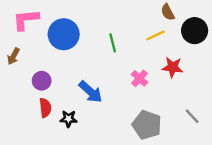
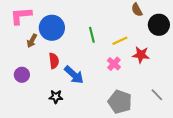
yellow line: (155, 35) -> (120, 41), moved
brown arrow: (13, 56) -> (32, 41), moved
purple circle: (42, 81) -> (22, 75), moved
red semicircle: (45, 108) -> (54, 61), moved

